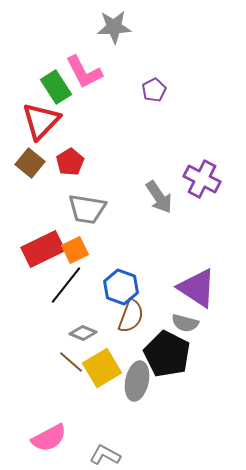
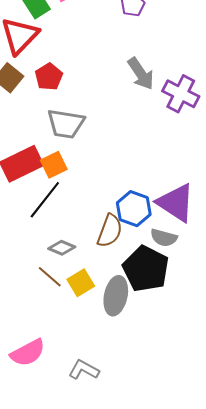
gray arrow: (159, 197) -> (141, 74), moved
blue hexagon: (121, 287) -> (134, 209), moved
yellow square: (102, 368) -> (81, 283), size x0.7

